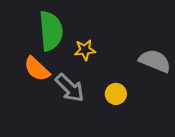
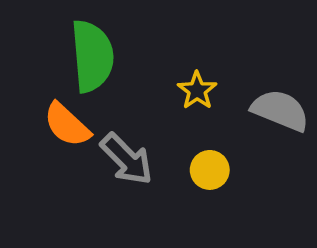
yellow star: (85, 50) -> (197, 90), moved, turned -30

